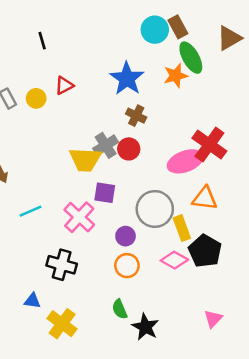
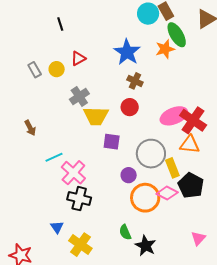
gray cross: (106, 145) -> (79, 97), moved
red cross: (209, 145) -> (193, 120), moved
pink cross: (79, 217) -> (73, 173), moved
orange circle: (127, 266) -> (145, 198), moved, size x1.5
blue triangle: (32, 301) -> (57, 227), turned 48

